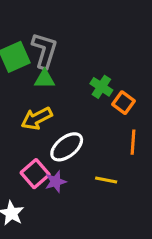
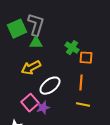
orange square: (123, 103) -> (86, 58), turned -32
orange line: (133, 142) -> (81, 83), moved
yellow line: (106, 180) -> (83, 105), moved

